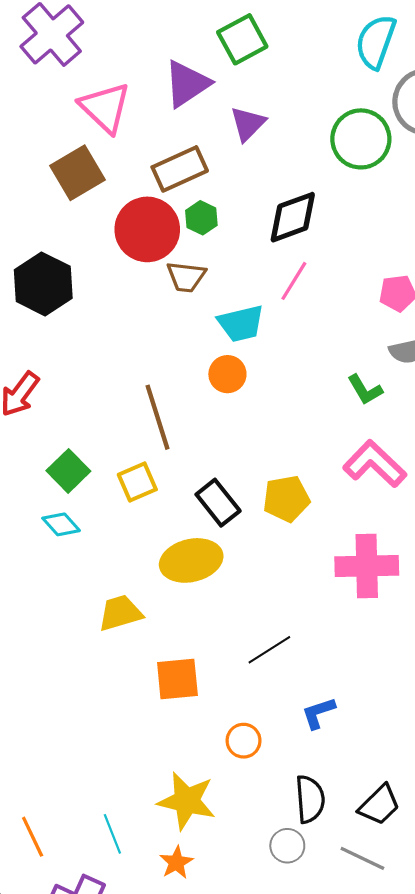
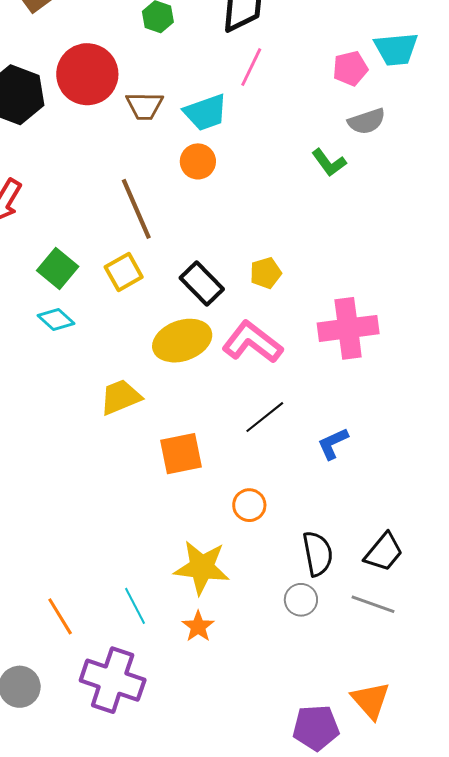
red circle: (147, 229) -> (87, 74), moved
brown trapezoid: (186, 277) -> (145, 106), moved
pink L-shape: (375, 464) -> (252, 342), moved
yellow pentagon: (286, 499) -> (266, 273), size x0.7
blue L-shape: (318, 713) -> (333, 444), moved

